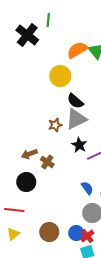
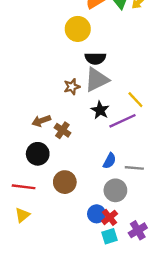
black semicircle: (75, 101) -> (95, 58), turned -42
blue semicircle: (87, 188) -> (110, 161), turned 64
brown circle: (49, 232) -> (65, 182), moved

